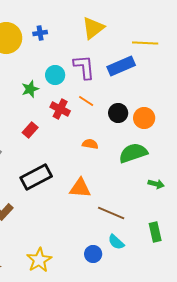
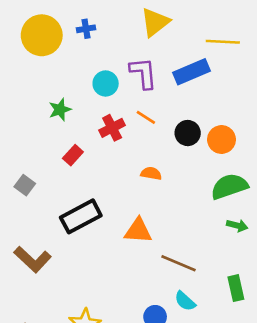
green star: (30, 89) -> (60, 110), moved
red cross: (60, 109) -> (112, 128), turned 36
green semicircle: (133, 153) -> (229, 186), moved

